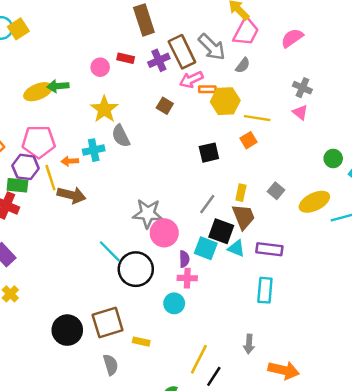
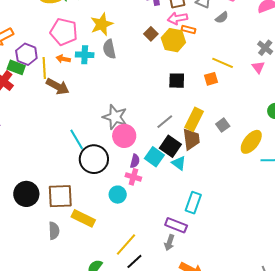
yellow hexagon: (225, 101) -> (173, 40), moved
pink pentagon: (39, 142) -> (64, 32), moved
yellow rectangle: (241, 193) -> (194, 119), size x1.6
yellow ellipse: (314, 202) -> (251, 142), turned -40
purple rectangle: (269, 249) -> (176, 225), moved
yellow rectangle: (141, 342) -> (83, 218), size x1.6

